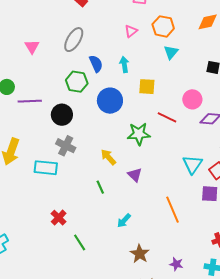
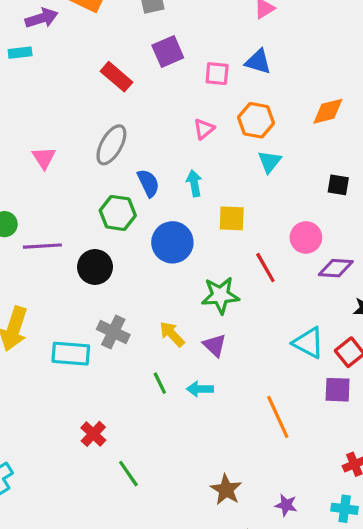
red line: (167, 117) -> (265, 268), turned 36
gray cross: (66, 146) -> (113, 332), moved
cyan triangle: (192, 164) -> (308, 343), turned -35
purple triangle: (135, 175) -> (215, 345), moved
cyan arrow: (124, 221) -> (200, 389), moved, turned 49

